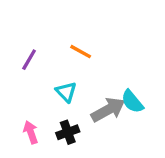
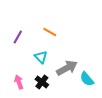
cyan semicircle: (132, 102) -> (87, 79), moved
black cross: (68, 132) -> (42, 82), turned -32

